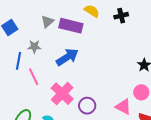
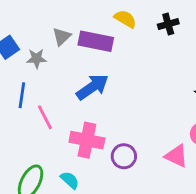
gray star: (34, 47) -> (36, 58), moved
pink cross: (62, 94) -> (87, 140), turned -30

